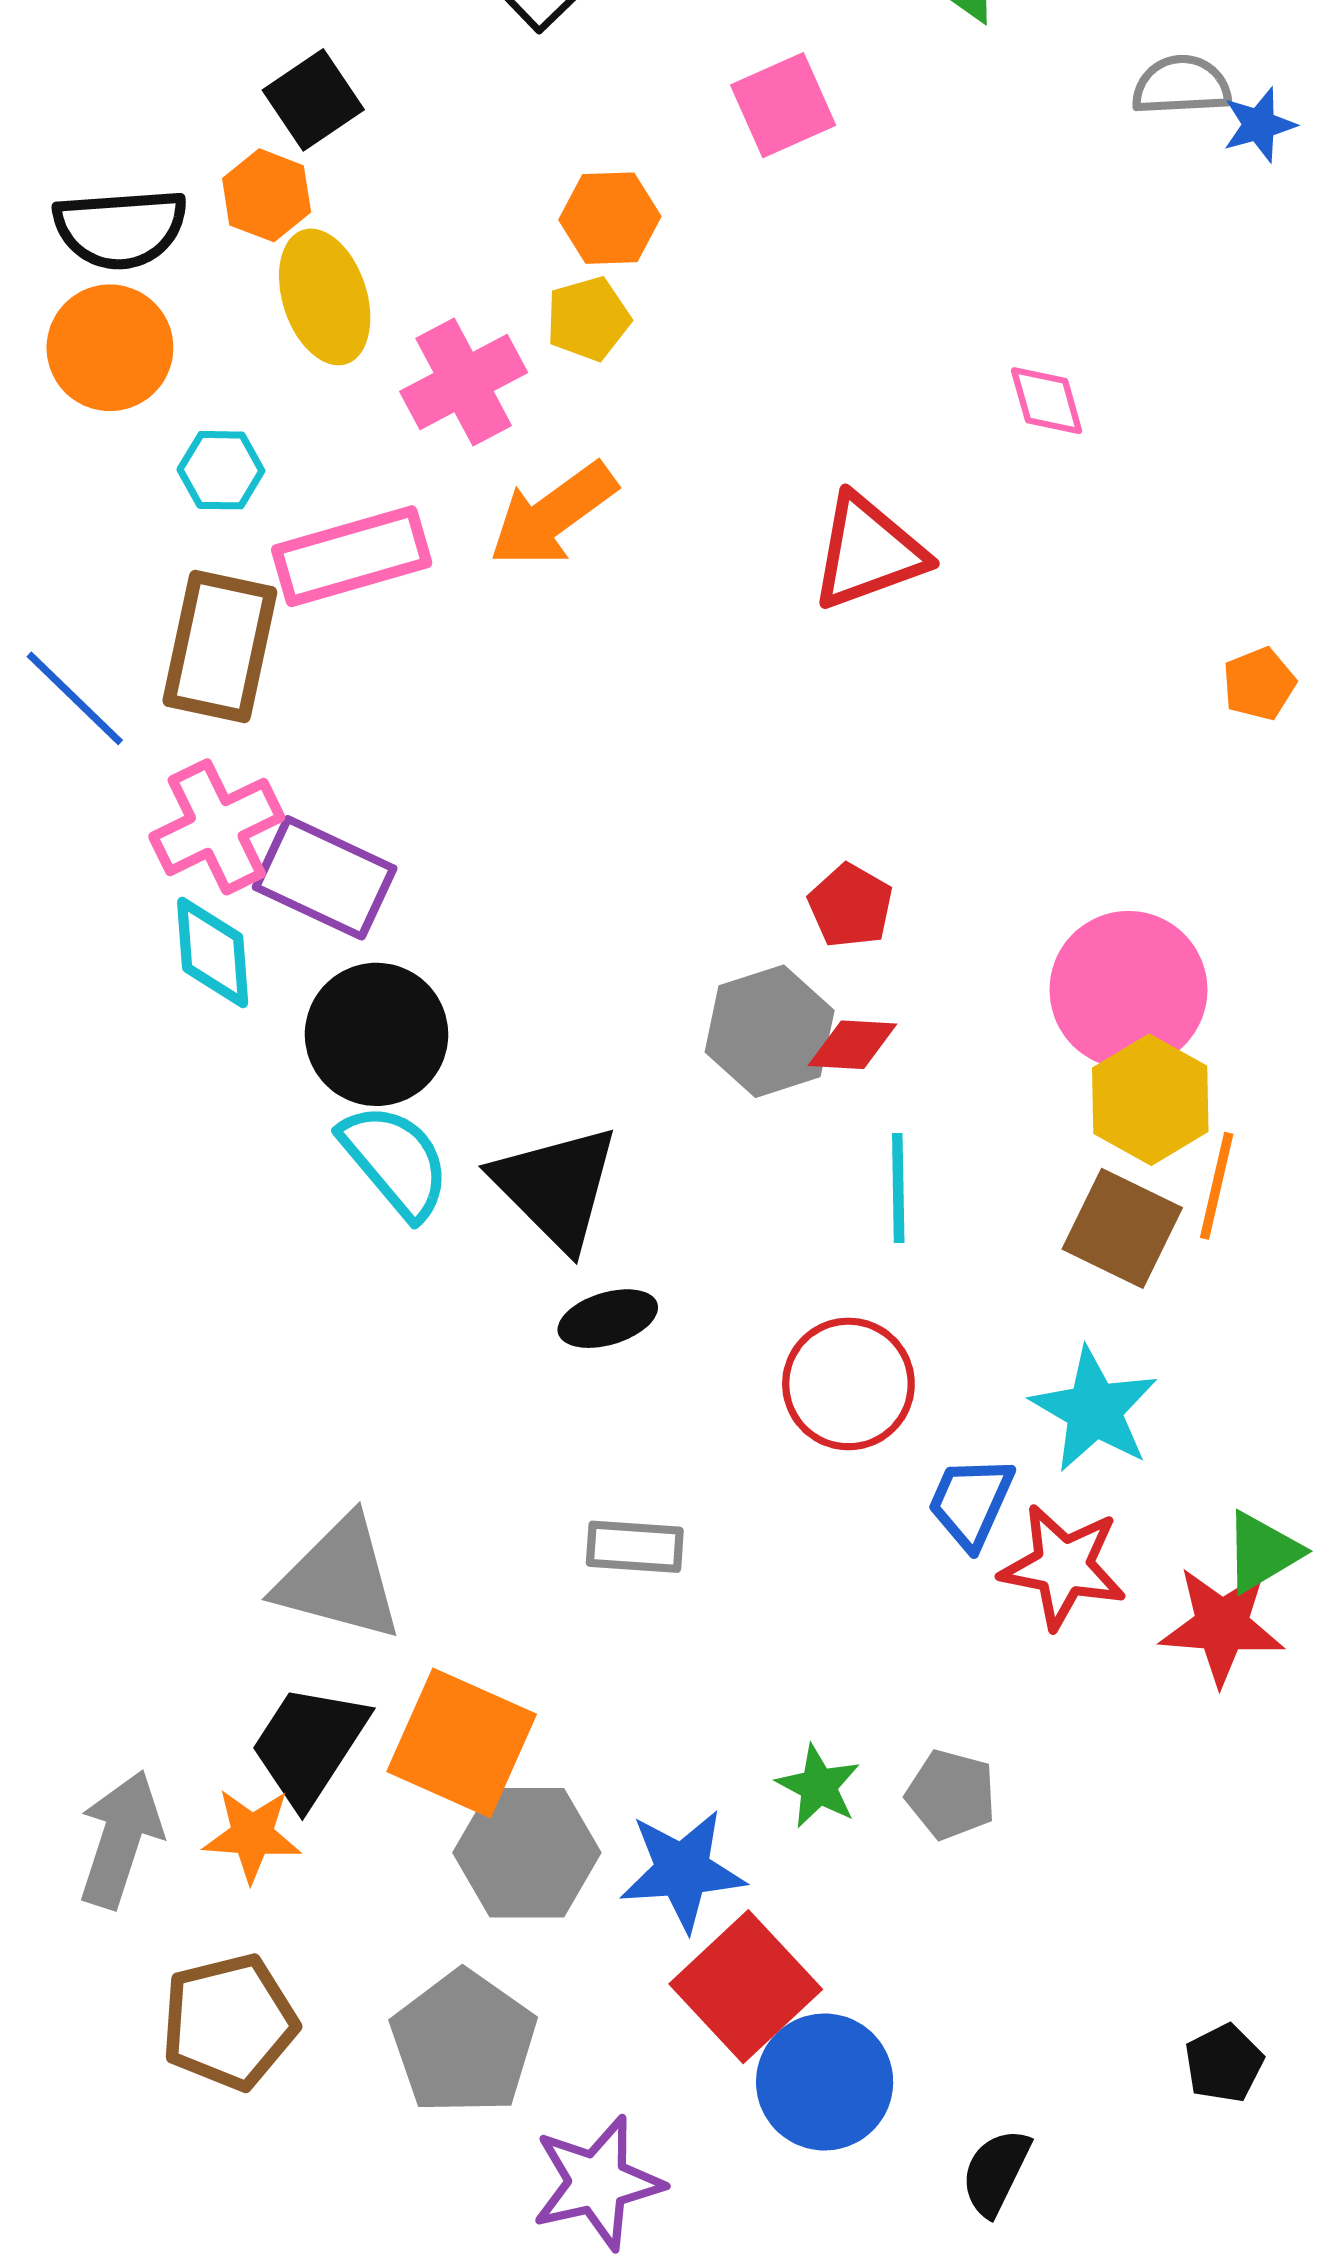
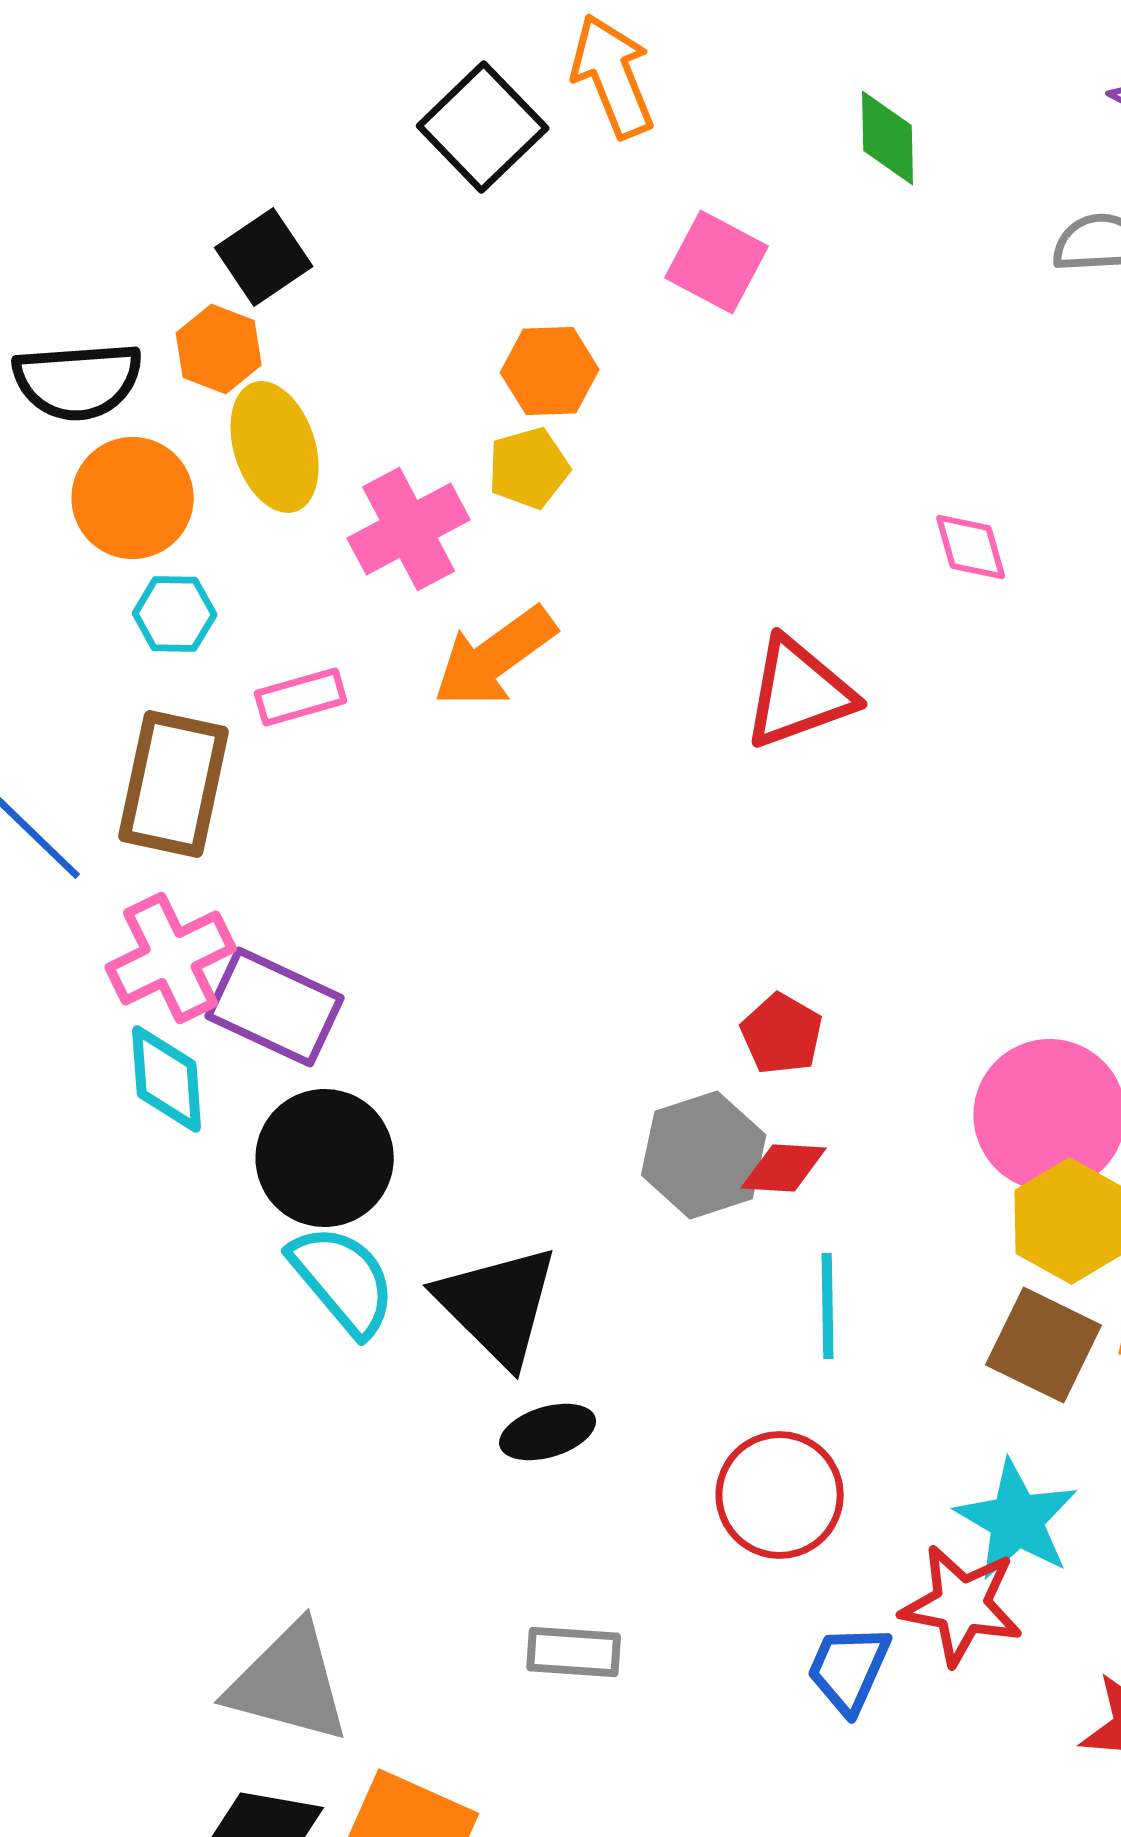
pink square: (783, 105) -> (717, 262), turned -38
orange circle: (110, 348) -> (133, 498), moved
pink rectangle: (352, 556) -> (301, 697), size x0.6
blue trapezoid: (971, 1502) -> (849, 1669), moved
red star: (1063, 1566) -> (962, 1605), moved

